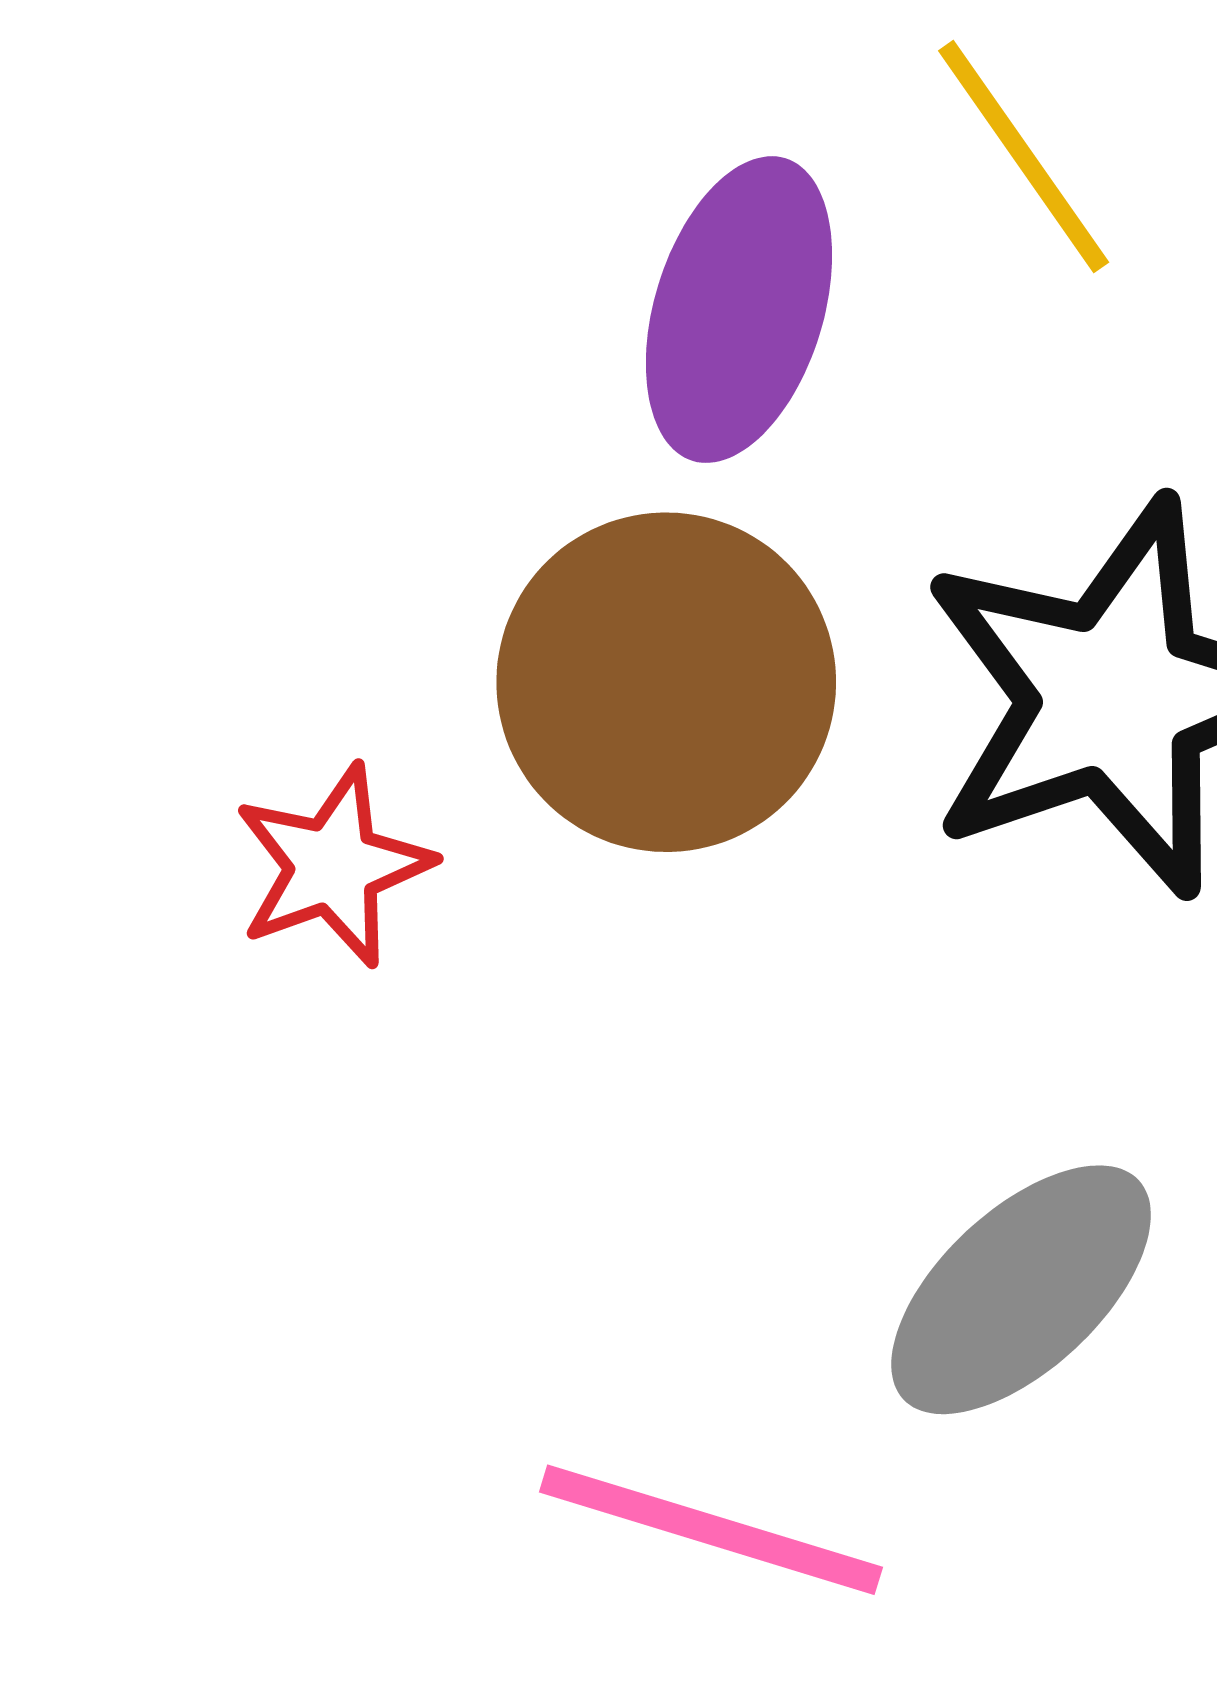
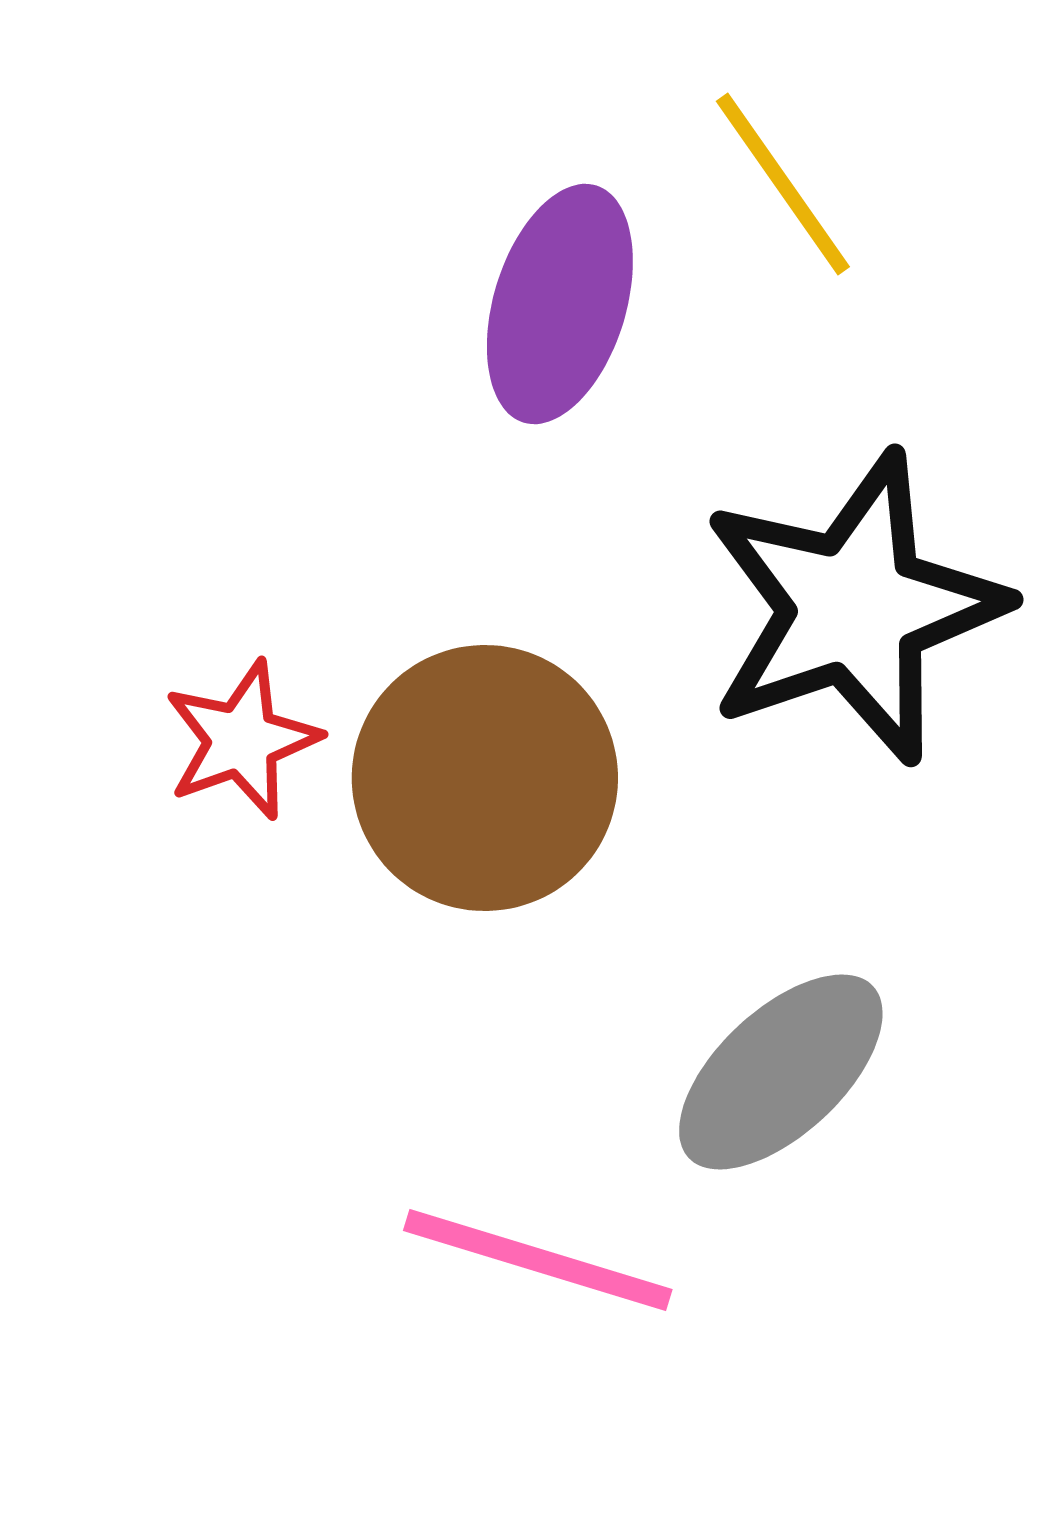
brown circle: (666, 682) -> (485, 778), moved

